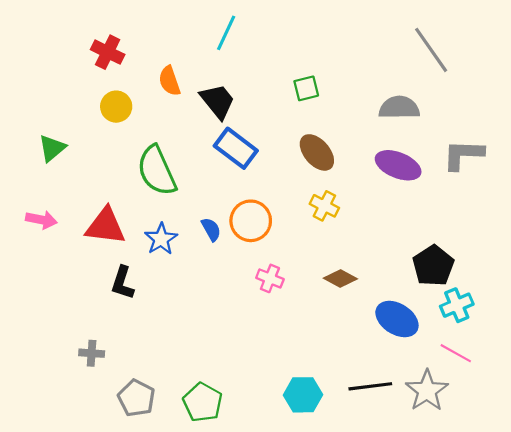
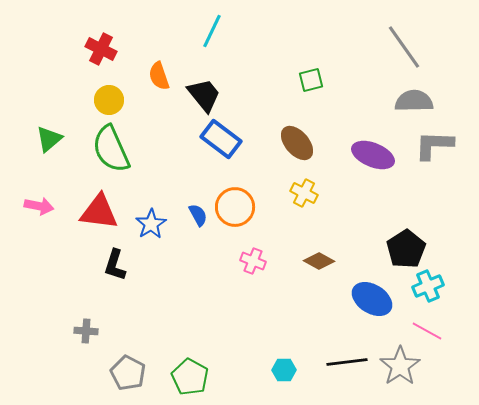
green square: (306, 88) -> (311, 80), moved
gray semicircle: (399, 108) -> (414, 101), moved
green semicircle: (157, 171) -> (111, 149), moved
cyan hexagon: (303, 395) -> (284, 370), size x0.7

